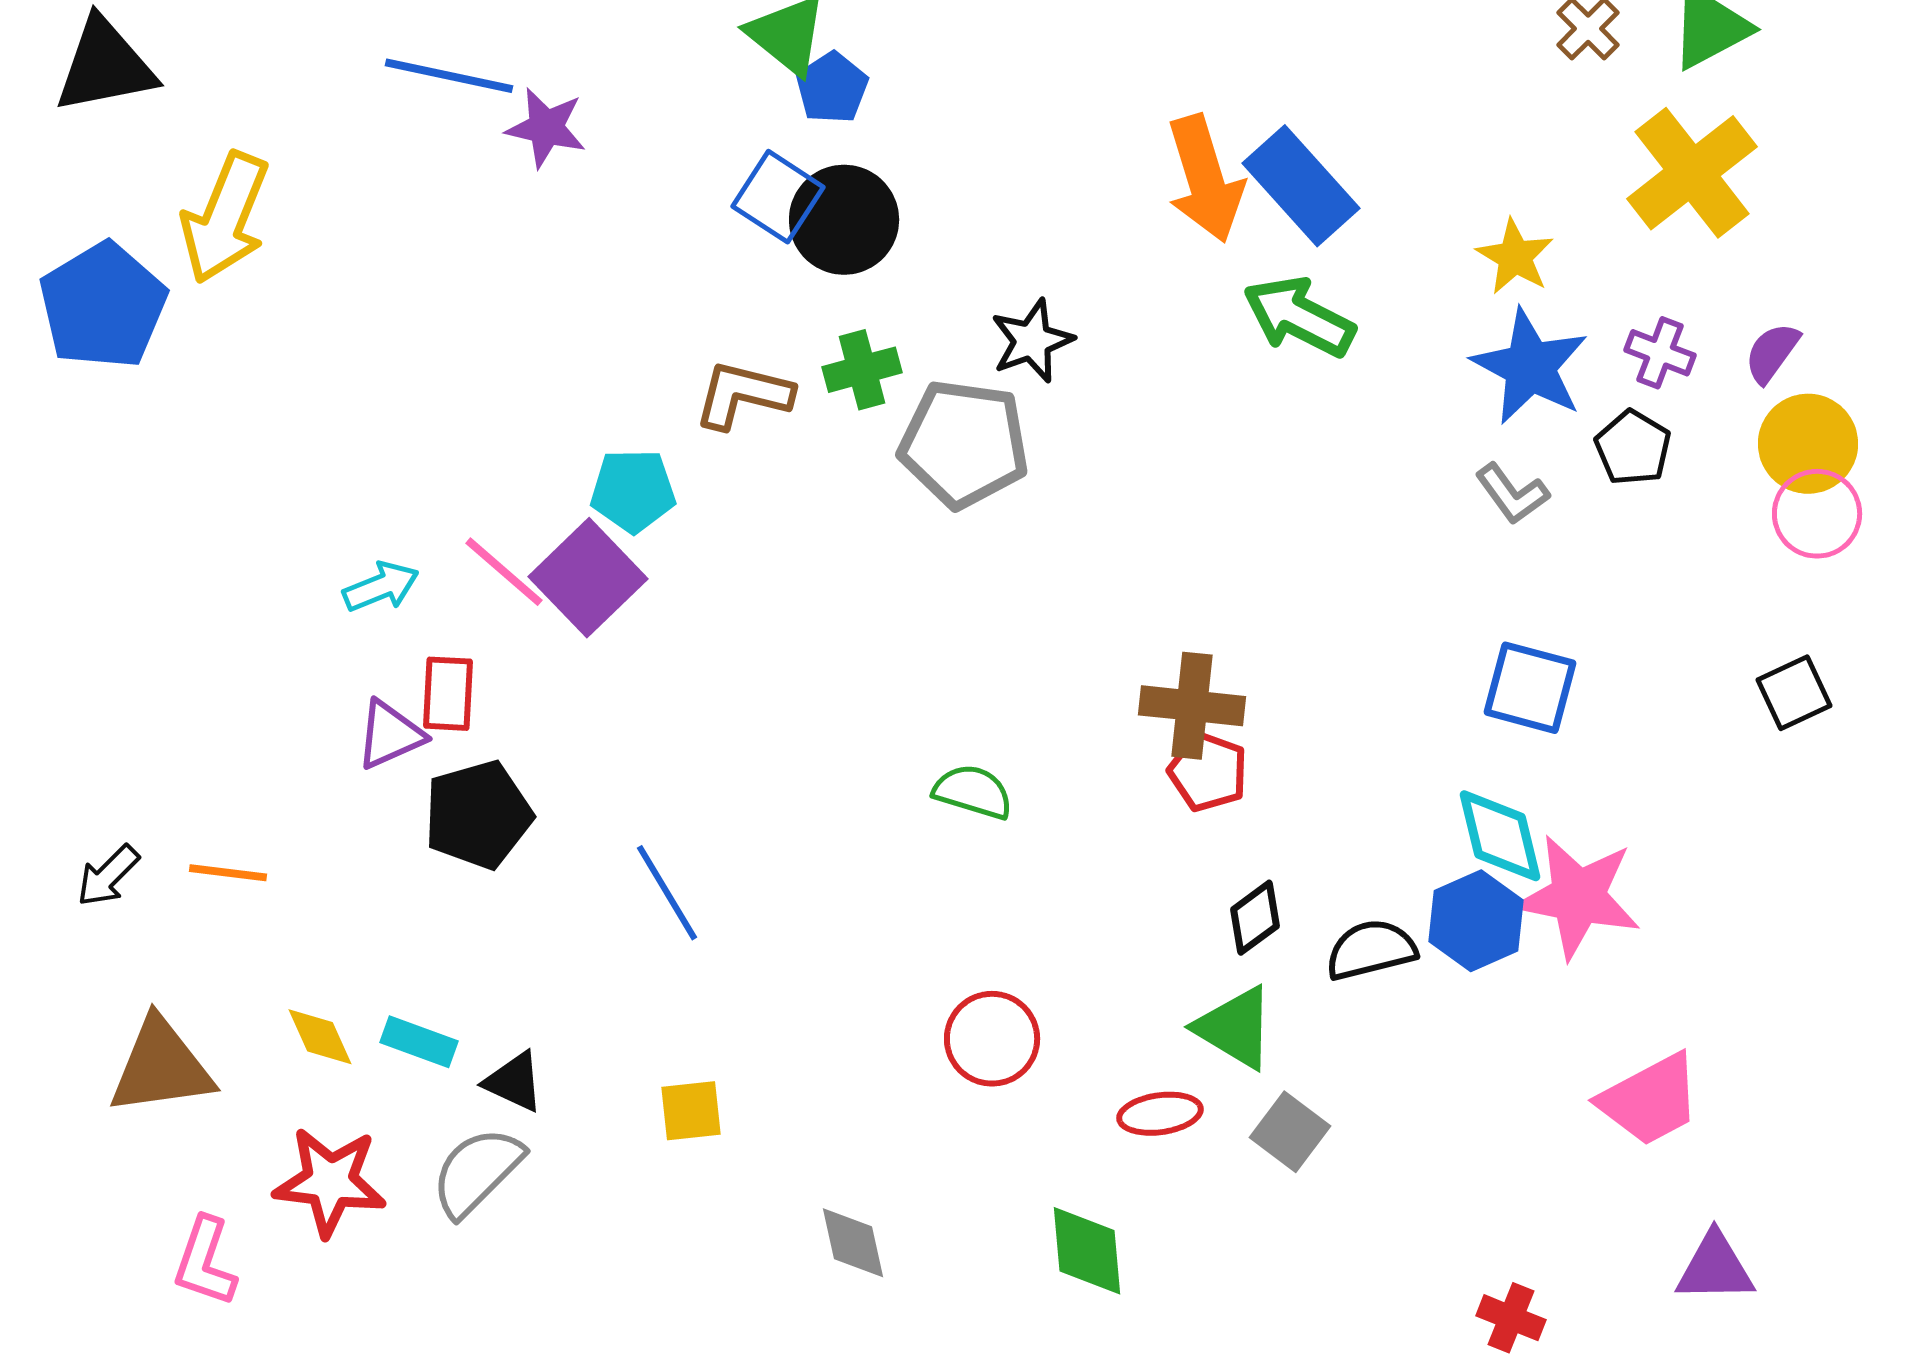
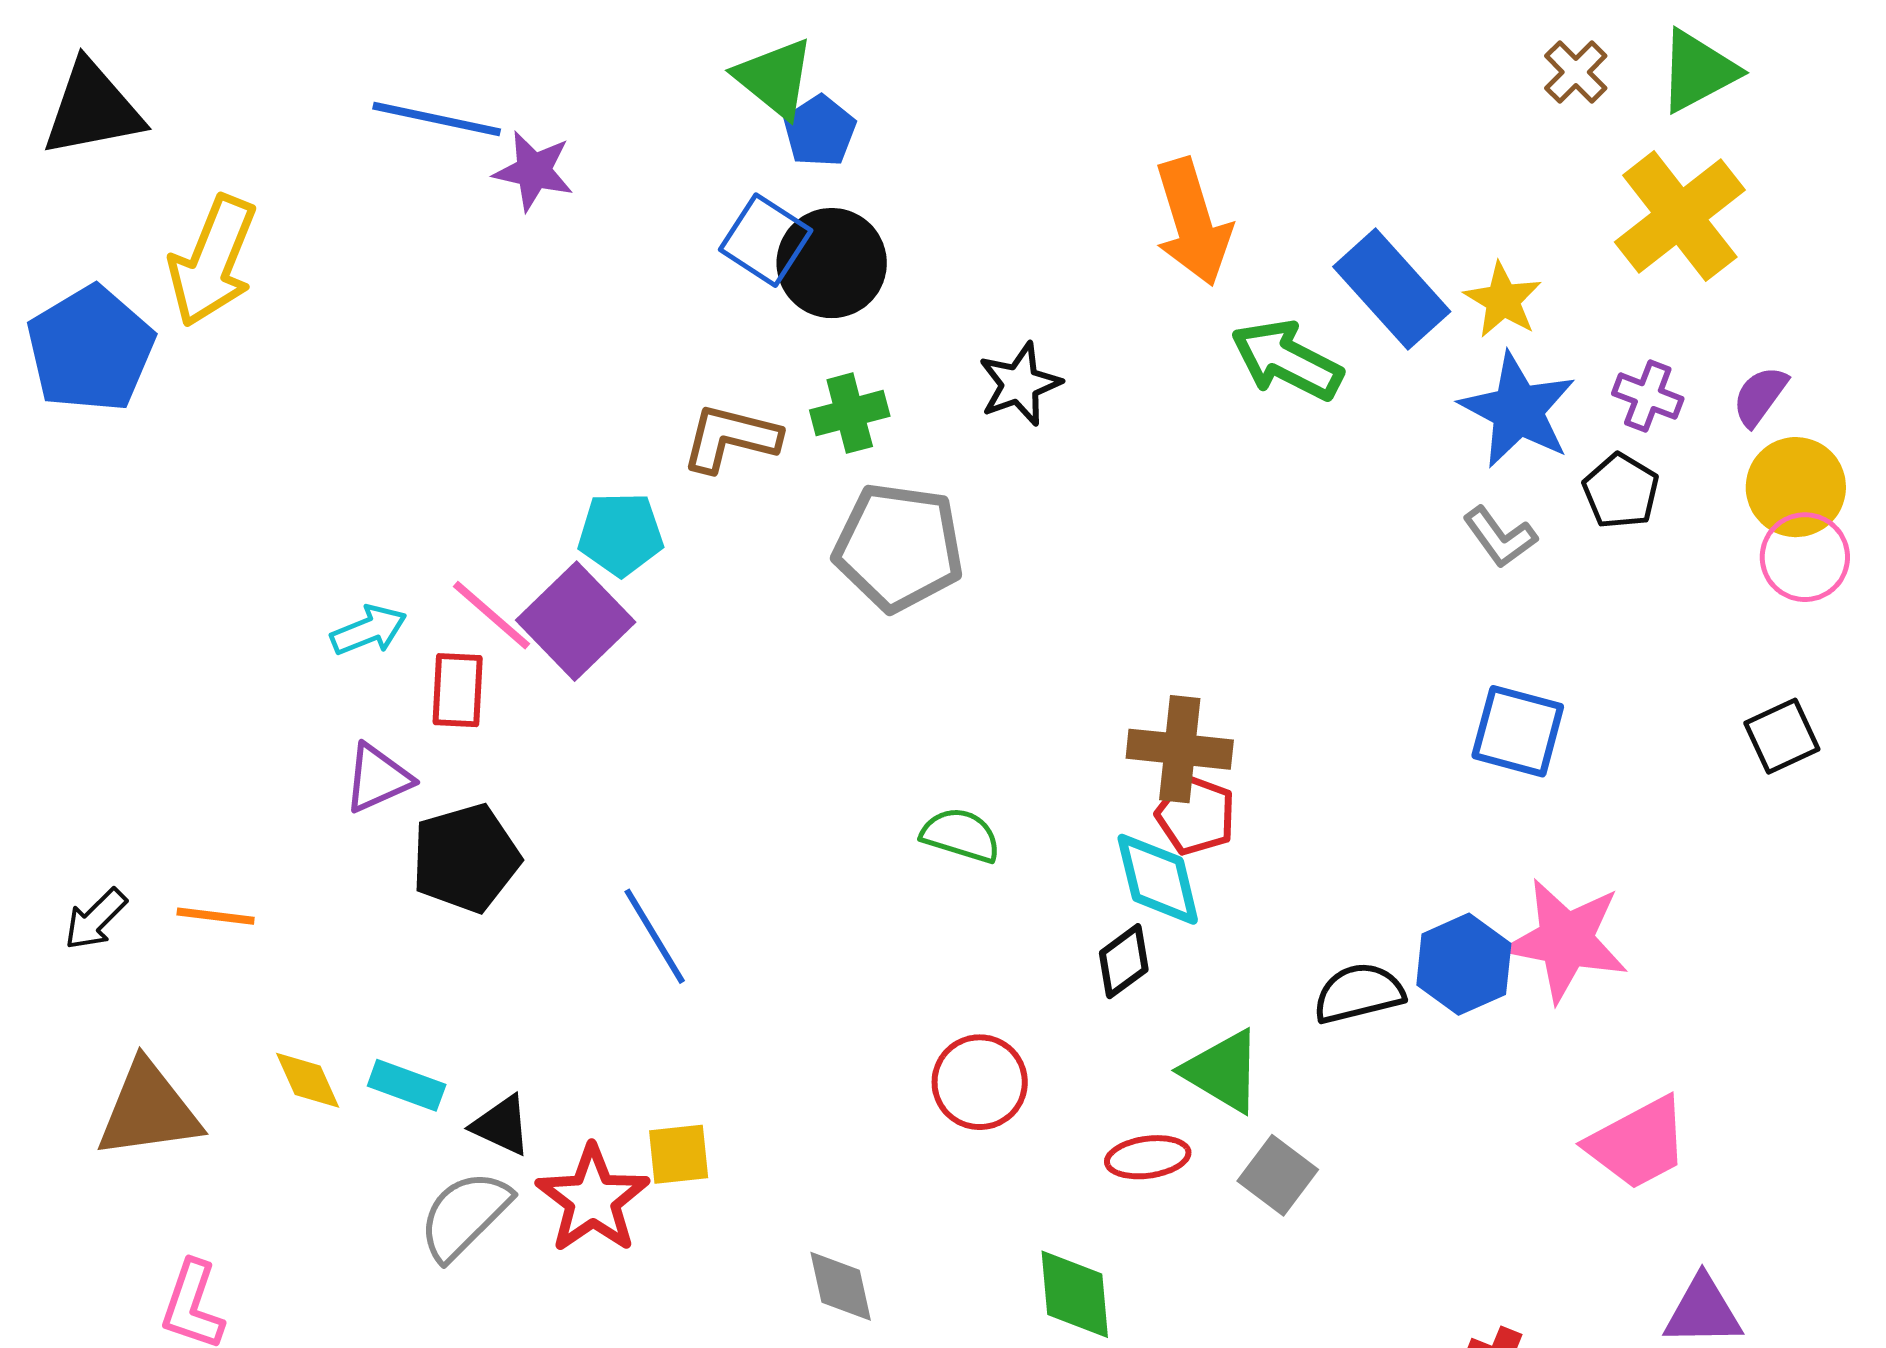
blue rectangle: (1301, 186) -> (1392, 289), moved
gray pentagon: (964, 444) -> (899, 547), moved
red rectangle: (448, 694) -> (458, 690), moved
cyan diamond: (1500, 836) -> (1158, 879), moved
black diamond: (1255, 918) -> (1124, 961), moved
red star: (330, 1182) -> (593, 1199), moved, turned 30

